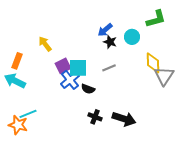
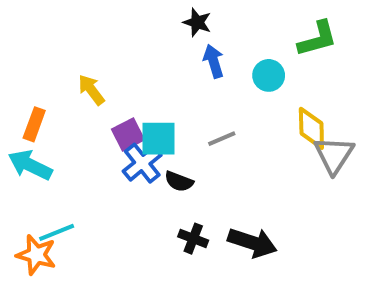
blue arrow: (105, 30) -> (214, 61), turned 112
black star: (110, 42) -> (197, 22), moved

